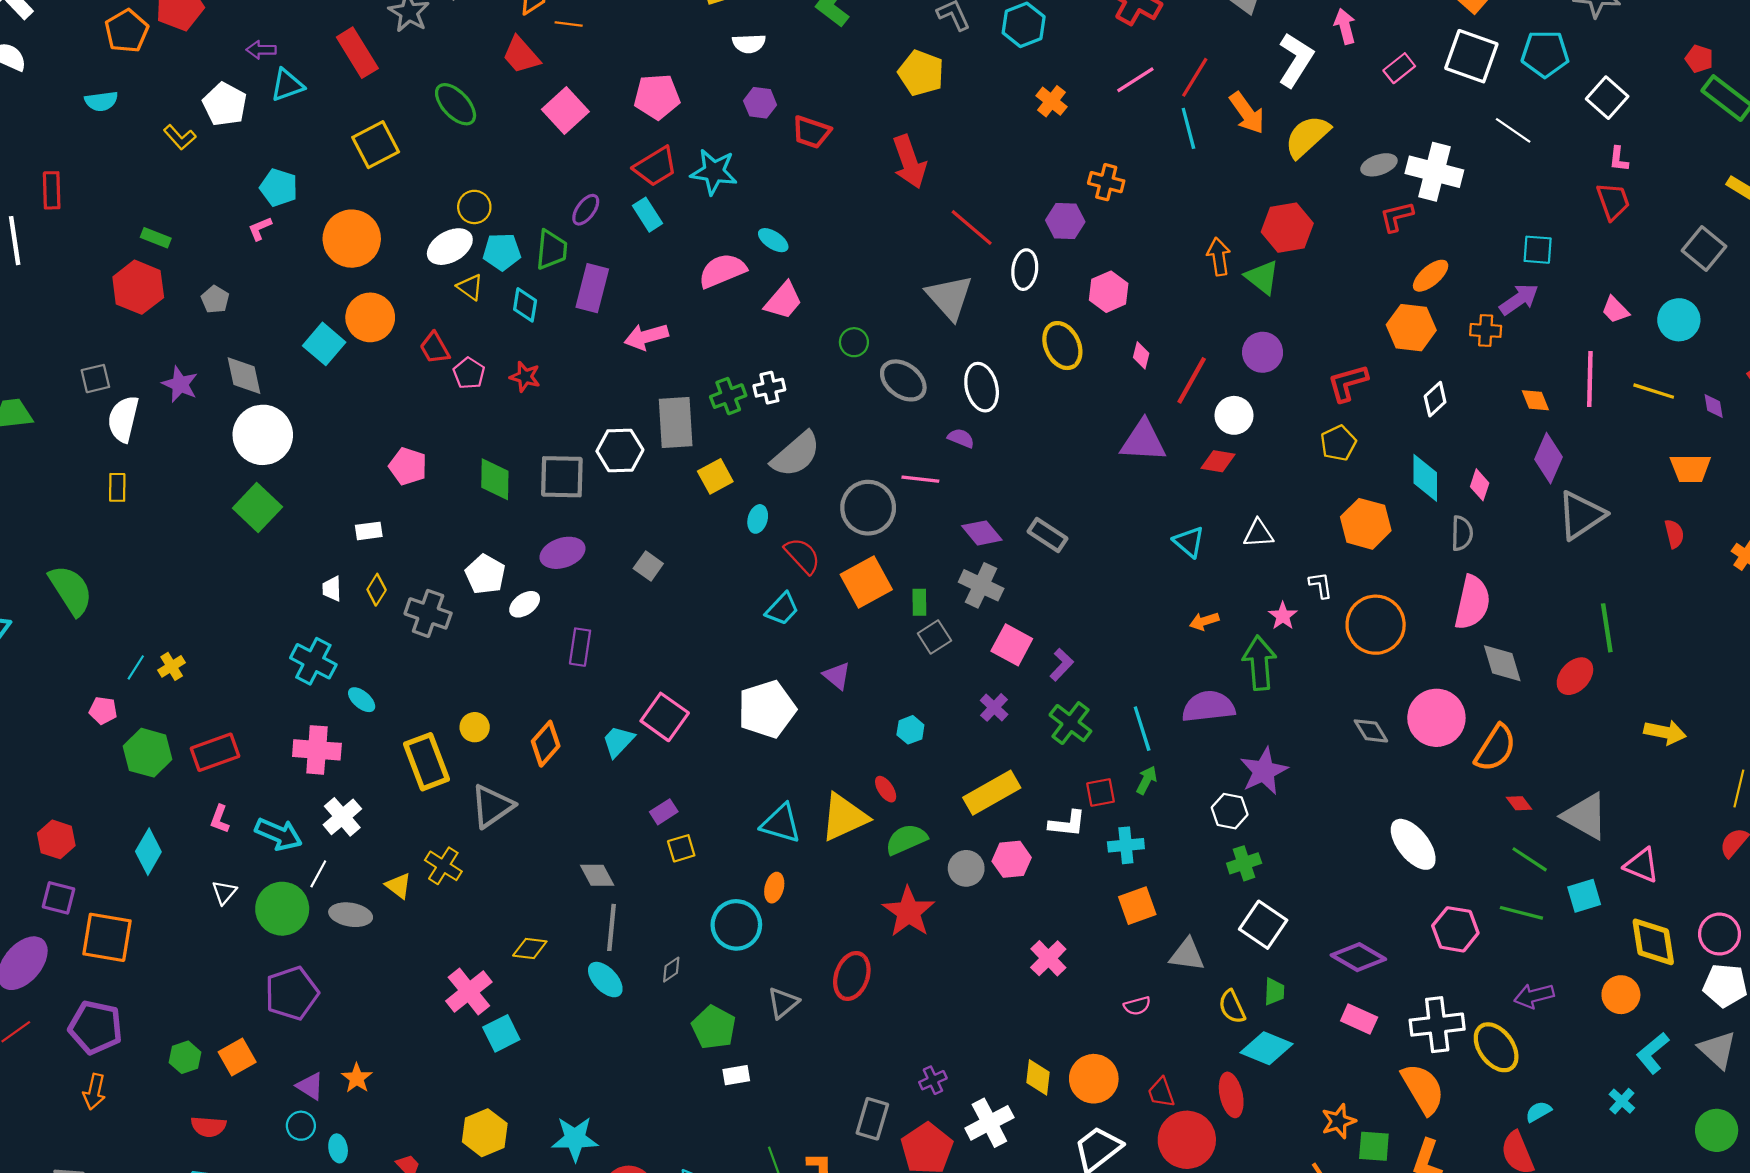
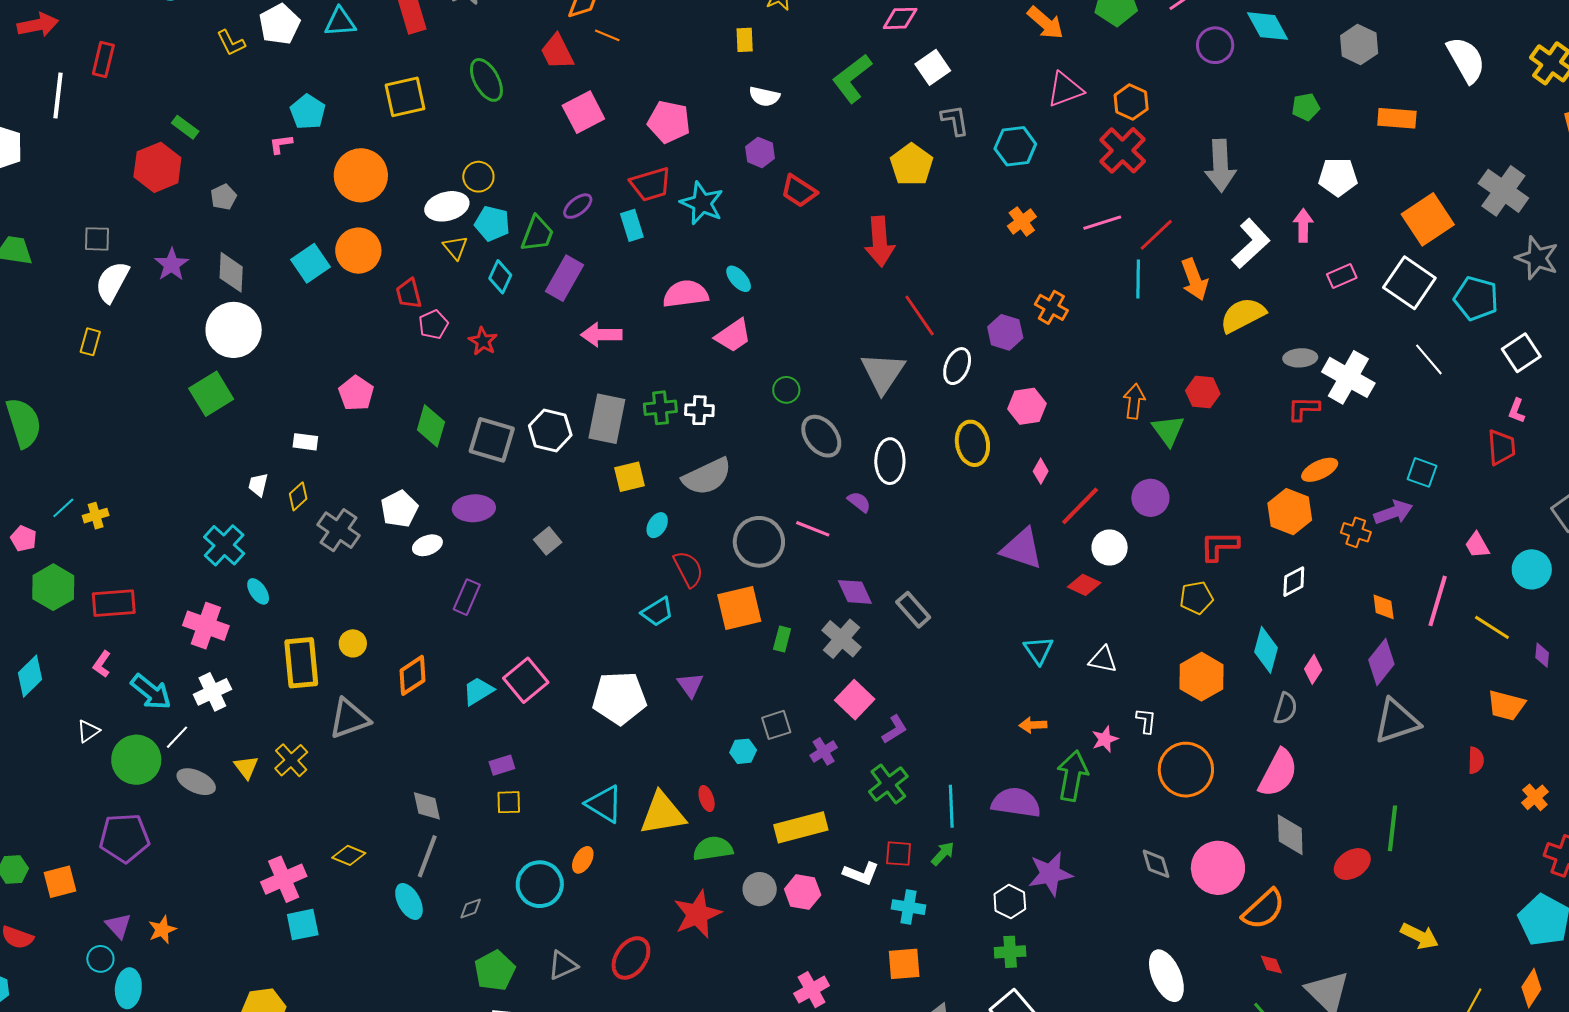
red hexagon: (1287, 228) -> (1203, 392), size x0.7
gray square: (934, 637) -> (776, 725), moved
cyan ellipse: (338, 1148) -> (128, 988), size x1.5

